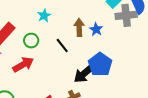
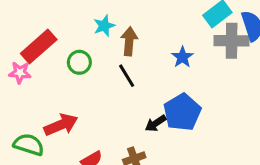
brown arrow: (79, 27) -> (129, 41), moved
red arrow: (23, 65) -> (61, 125), moved
black arrow: (84, 73) -> (156, 123), size x0.6

